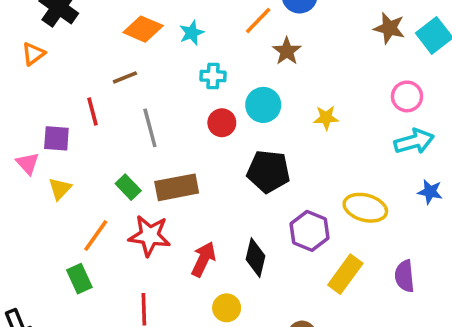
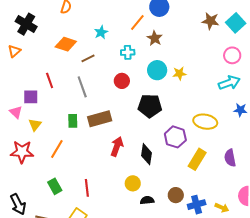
orange diamond: (143, 29) -> (66, 44), moved
cyan cross: (213, 76) -> (128, 52), moved
brown line: (125, 77) -> (88, 58), moved
pink circle: (407, 96) -> (232, 55), moved
cyan circle: (263, 105) -> (157, 70), moved
green rectangle: (128, 187) -> (73, 121), turned 48
red star: (150, 236) -> (22, 152), moved
red arrow: (203, 259) -> (117, 146), moved
green rectangle: (79, 279) -> (55, 186), moved

